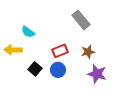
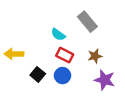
cyan semicircle: (28, 32) -> (58, 35), moved
red rectangle: (60, 51) -> (65, 55), turned 49

